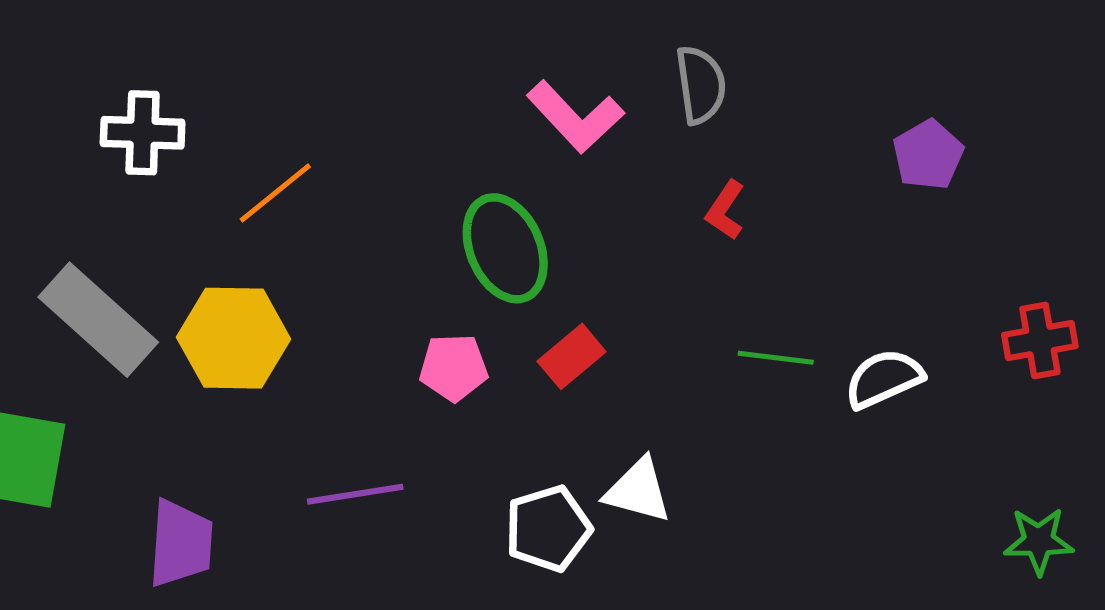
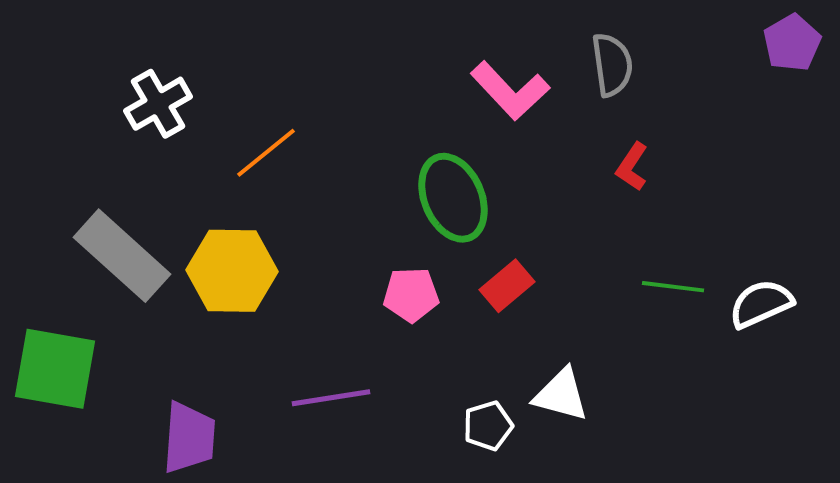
white cross: (143, 133) -> (158, 104), turned -32
purple pentagon: (928, 155) -> (792, 43), moved
white pentagon: (548, 529) -> (488, 426), size x0.7

